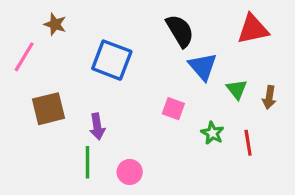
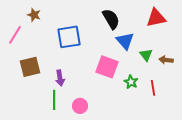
blue square: (112, 60) -> (69, 37), turned -30
brown arrow: (269, 97) -> (166, 60), turned 88
pink square: (173, 109) -> (107, 67), size x1.6

